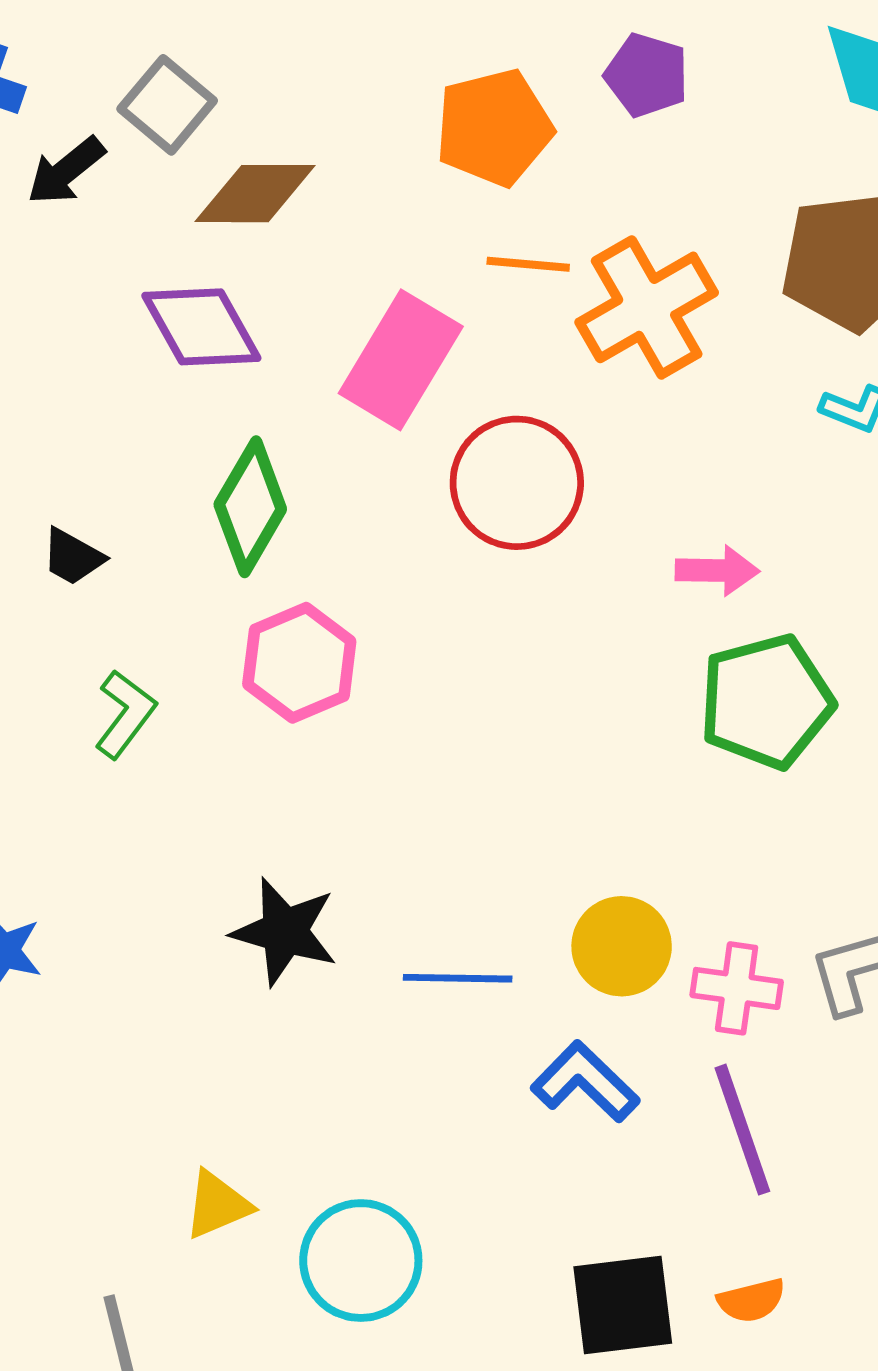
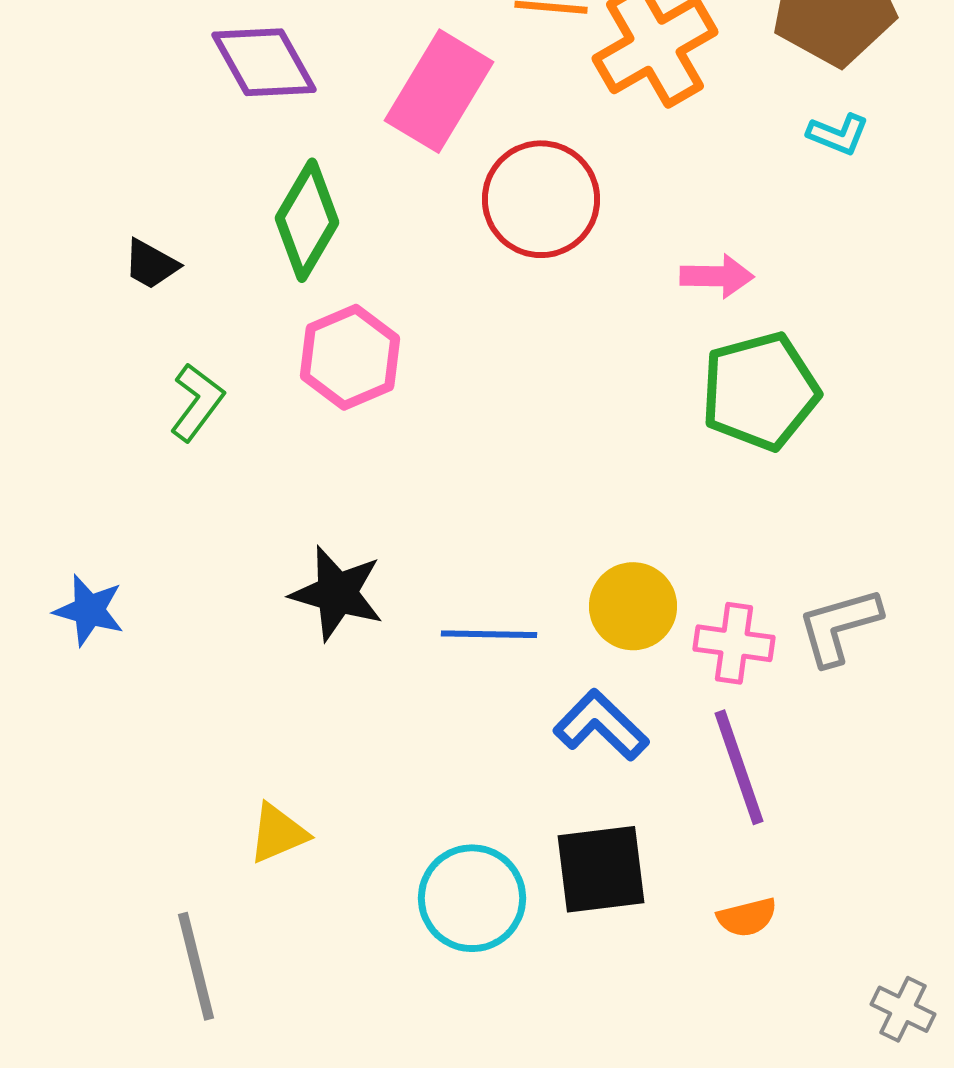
cyan circle: (361, 1261) -> (472, 898), moved
black square: (623, 1305) -> (601, 869), moved

